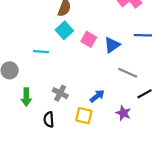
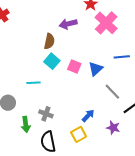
gray line: (128, 73) -> (112, 92), turned 30
gray cross: (60, 93) -> (46, 114), moved
yellow square: (84, 116) -> (79, 134), turned -35
black semicircle: (49, 120) -> (48, 142), size x1.5

